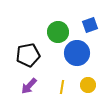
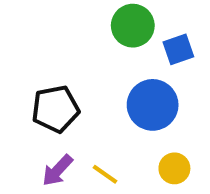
green circle: (58, 32) -> (133, 26), moved
yellow line: (62, 87) -> (105, 174), moved, turned -64

